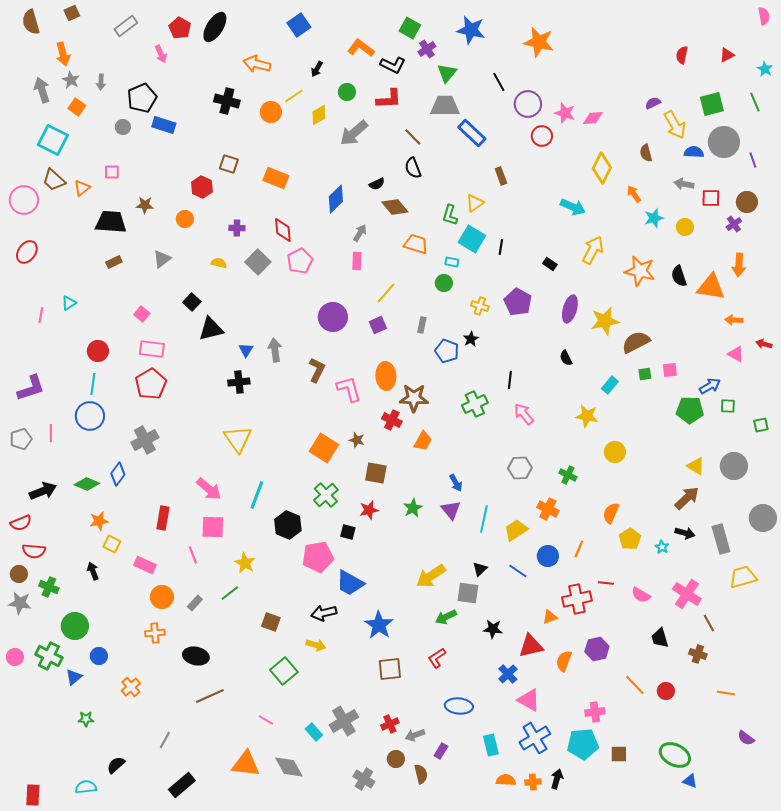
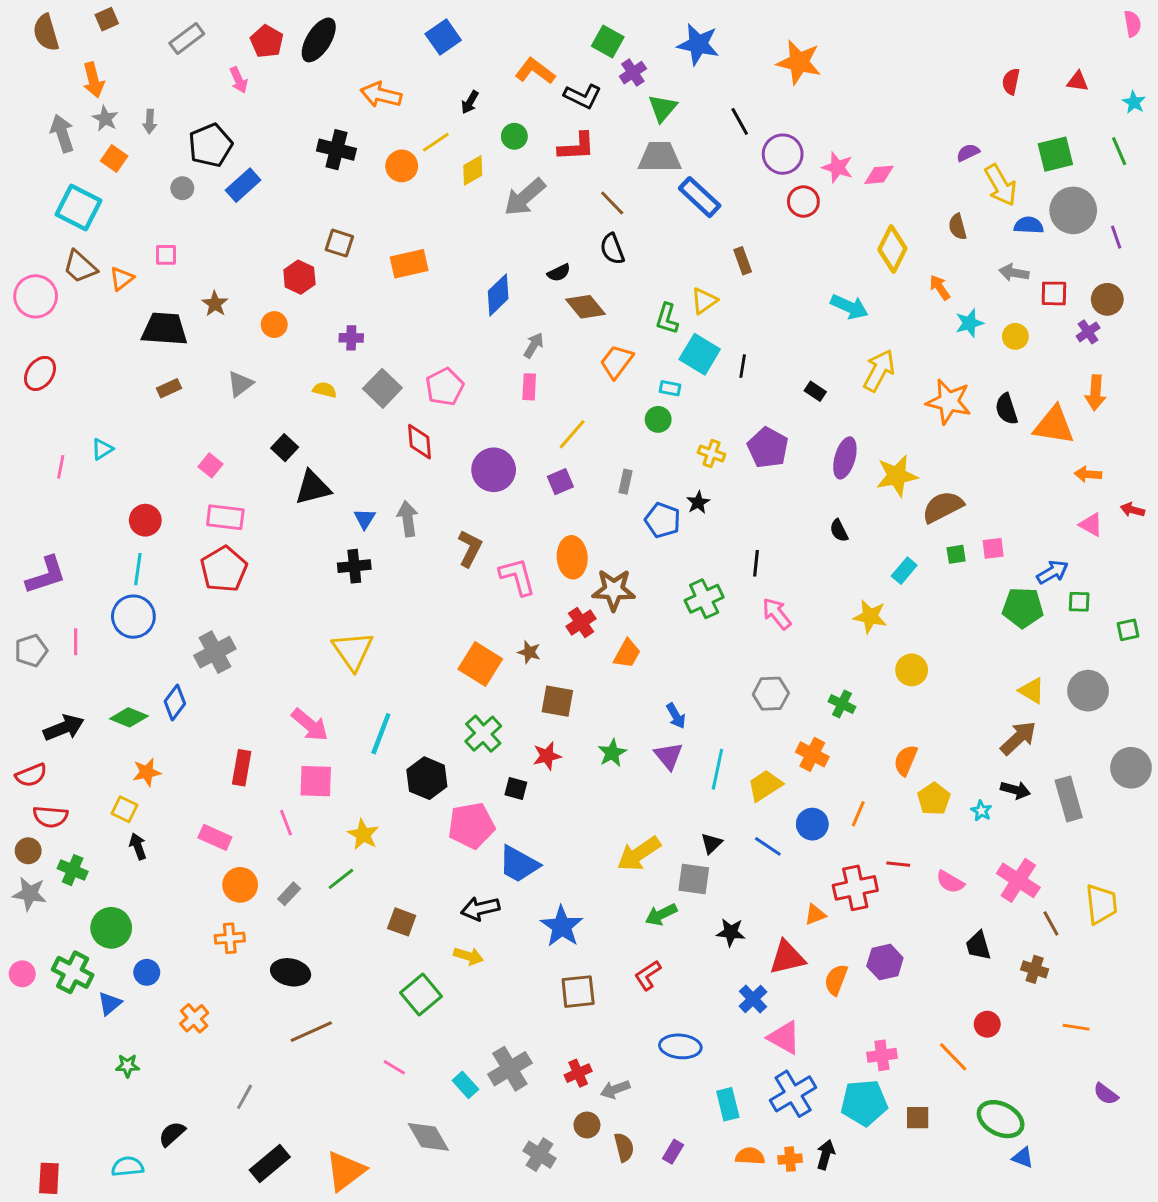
red triangle: (727, 55) -> (1078, 81), turned 35
blue rectangle: (164, 125) -> (243, 185), turned -60
orange rectangle: (276, 178) -> (409, 264), turned -35
brown star: (145, 205) -> (215, 304), turned 30
red diamond: (283, 230) -> (419, 442), moved
orange trapezoid: (416, 244) -> (617, 362), turned -70
red cross: (392, 420) -> (581, 622), turned 30
yellow square: (112, 544) -> (125, 809), moved
yellow trapezoid: (743, 577) -> (1101, 904), moved, turned 100
orange line: (635, 685) -> (953, 1057), moved
purple rectangle: (441, 751) -> (673, 1152), moved
orange triangle: (246, 764) -> (345, 1171), moved, turned -44

